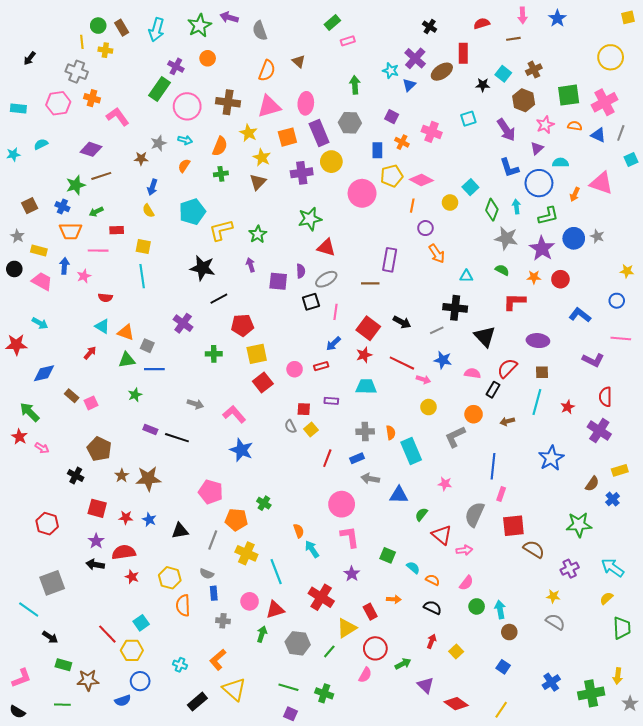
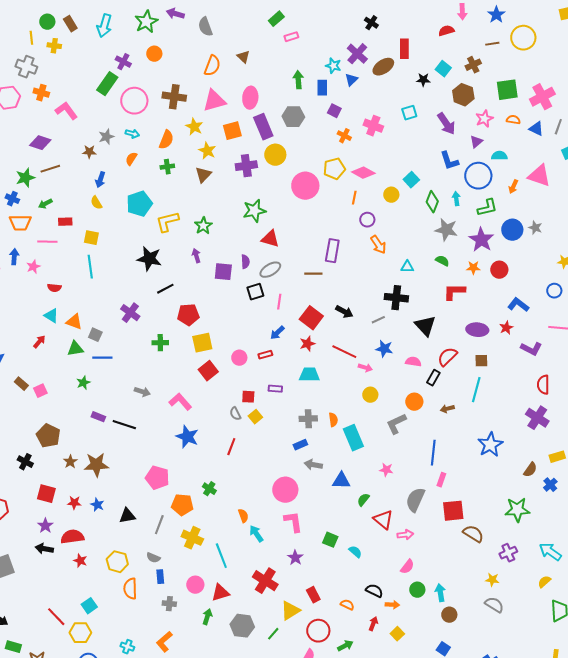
red semicircle: (482, 24) -> (446, 31), moved
brown line: (513, 39) -> (492, 44), moved
yellow circle: (611, 57) -> (523, 38), moved
blue rectangle: (377, 150) -> (322, 88), moved
red star: (568, 407) -> (506, 328), moved
red line: (327, 458) -> (231, 447), moved
orange semicircle: (433, 580) -> (347, 605), moved
orange arrow: (394, 599) -> (392, 605), moved

